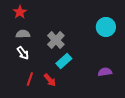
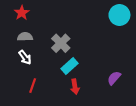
cyan circle: (106, 27) -> (119, 15), moved
purple semicircle: (105, 72) -> (114, 78), turned -40
red arrow: (50, 80) -> (75, 87), moved, turned 32

